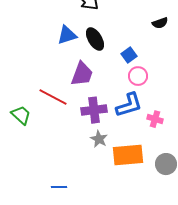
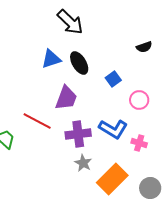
pink circle: (138, 76) -> (139, 100), moved
blue L-shape: (129, 105) -> (113, 129), turned 48
orange rectangle: (128, 155) -> (112, 179), turned -40

